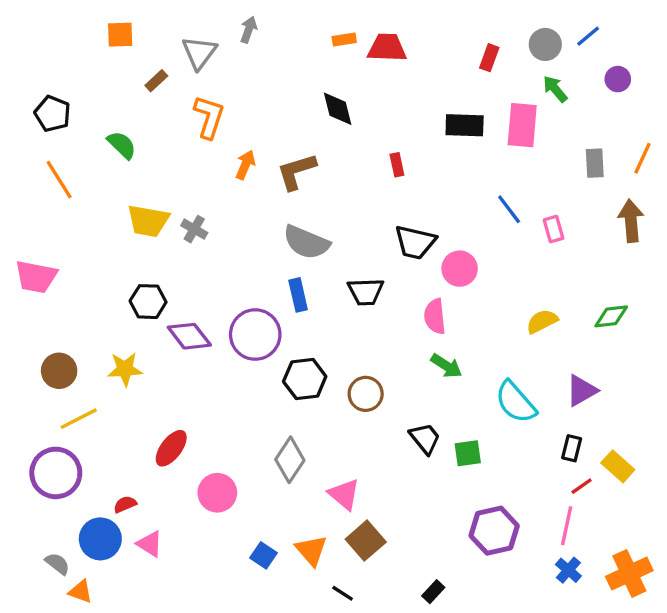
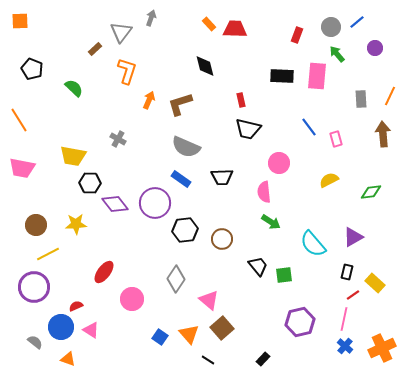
orange square: (120, 35) -> (20, 21), moved
orange rectangle: (344, 40) -> (209, 24), turned 56
orange line: (59, 180) -> (19, 120), moved
yellow trapezoid: (148, 221) -> (73, 156), moved
black trapezoid: (415, 242) -> (248, 129), moved
blue rectangle: (298, 295) -> (181, 179), turned -42
yellow semicircle: (542, 321) -> (329, 180), moved
orange triangle: (81, 592) -> (68, 359), moved

